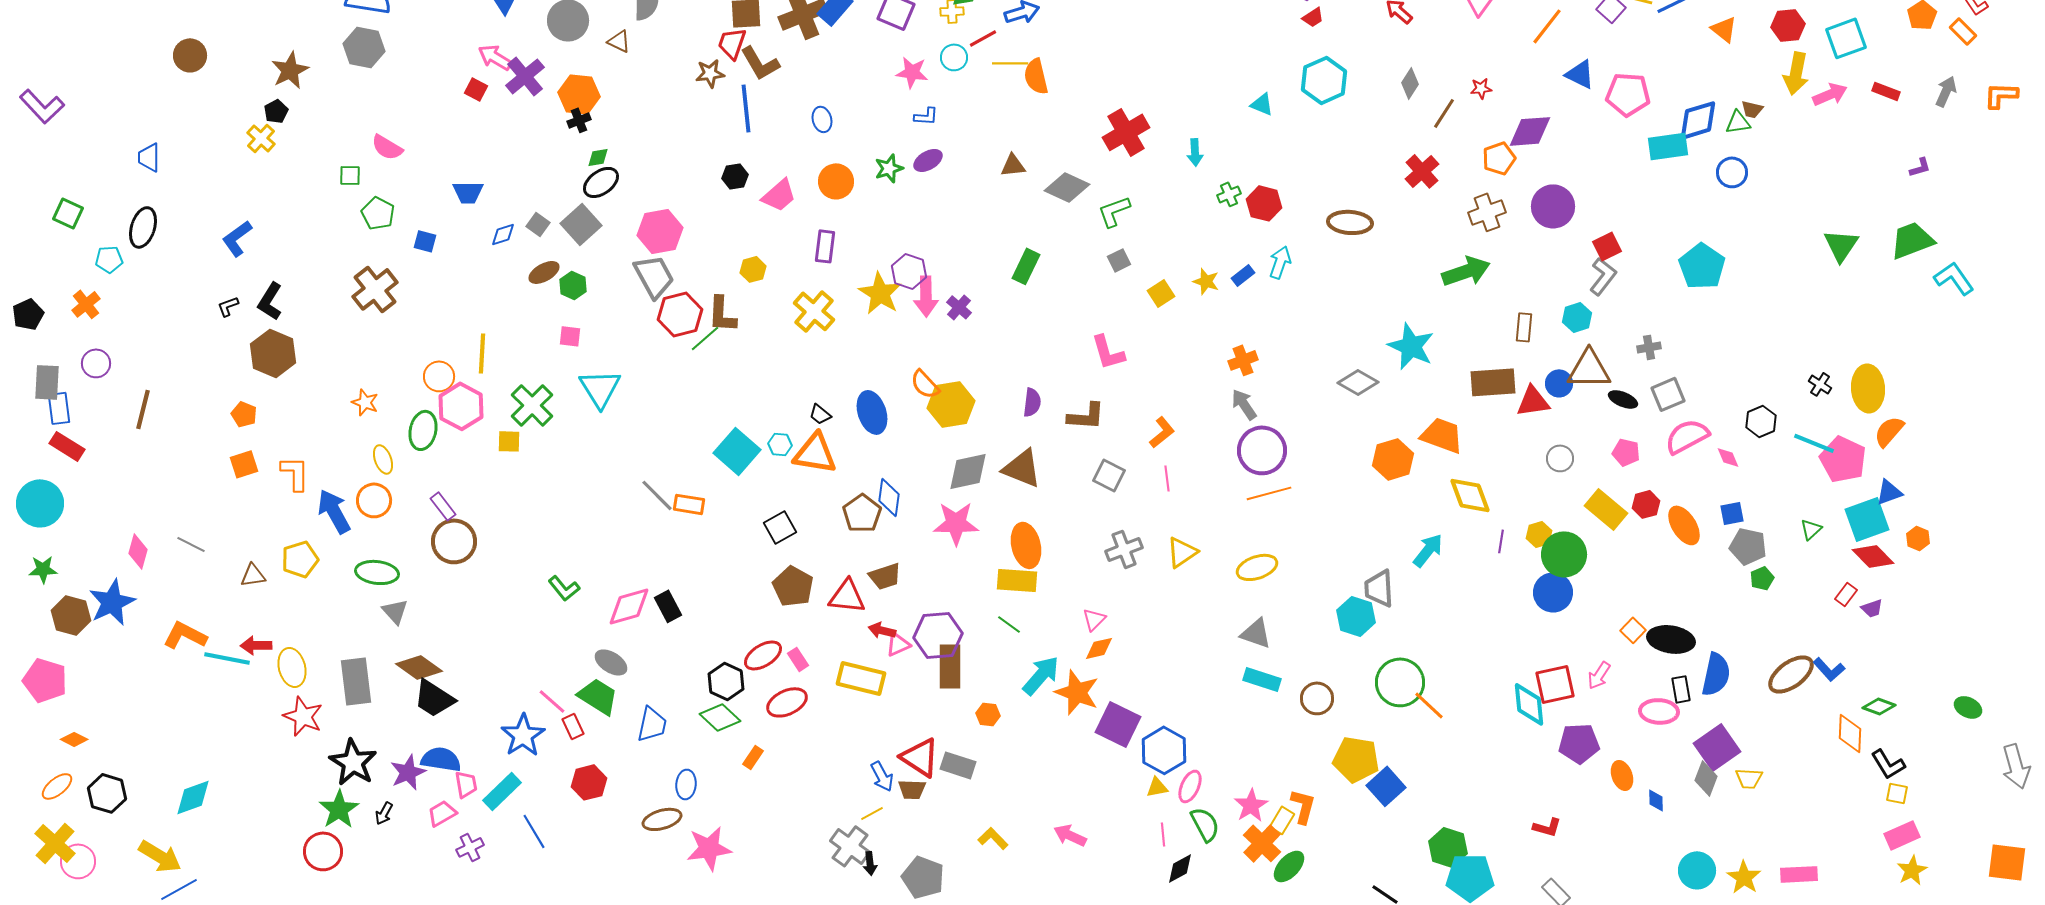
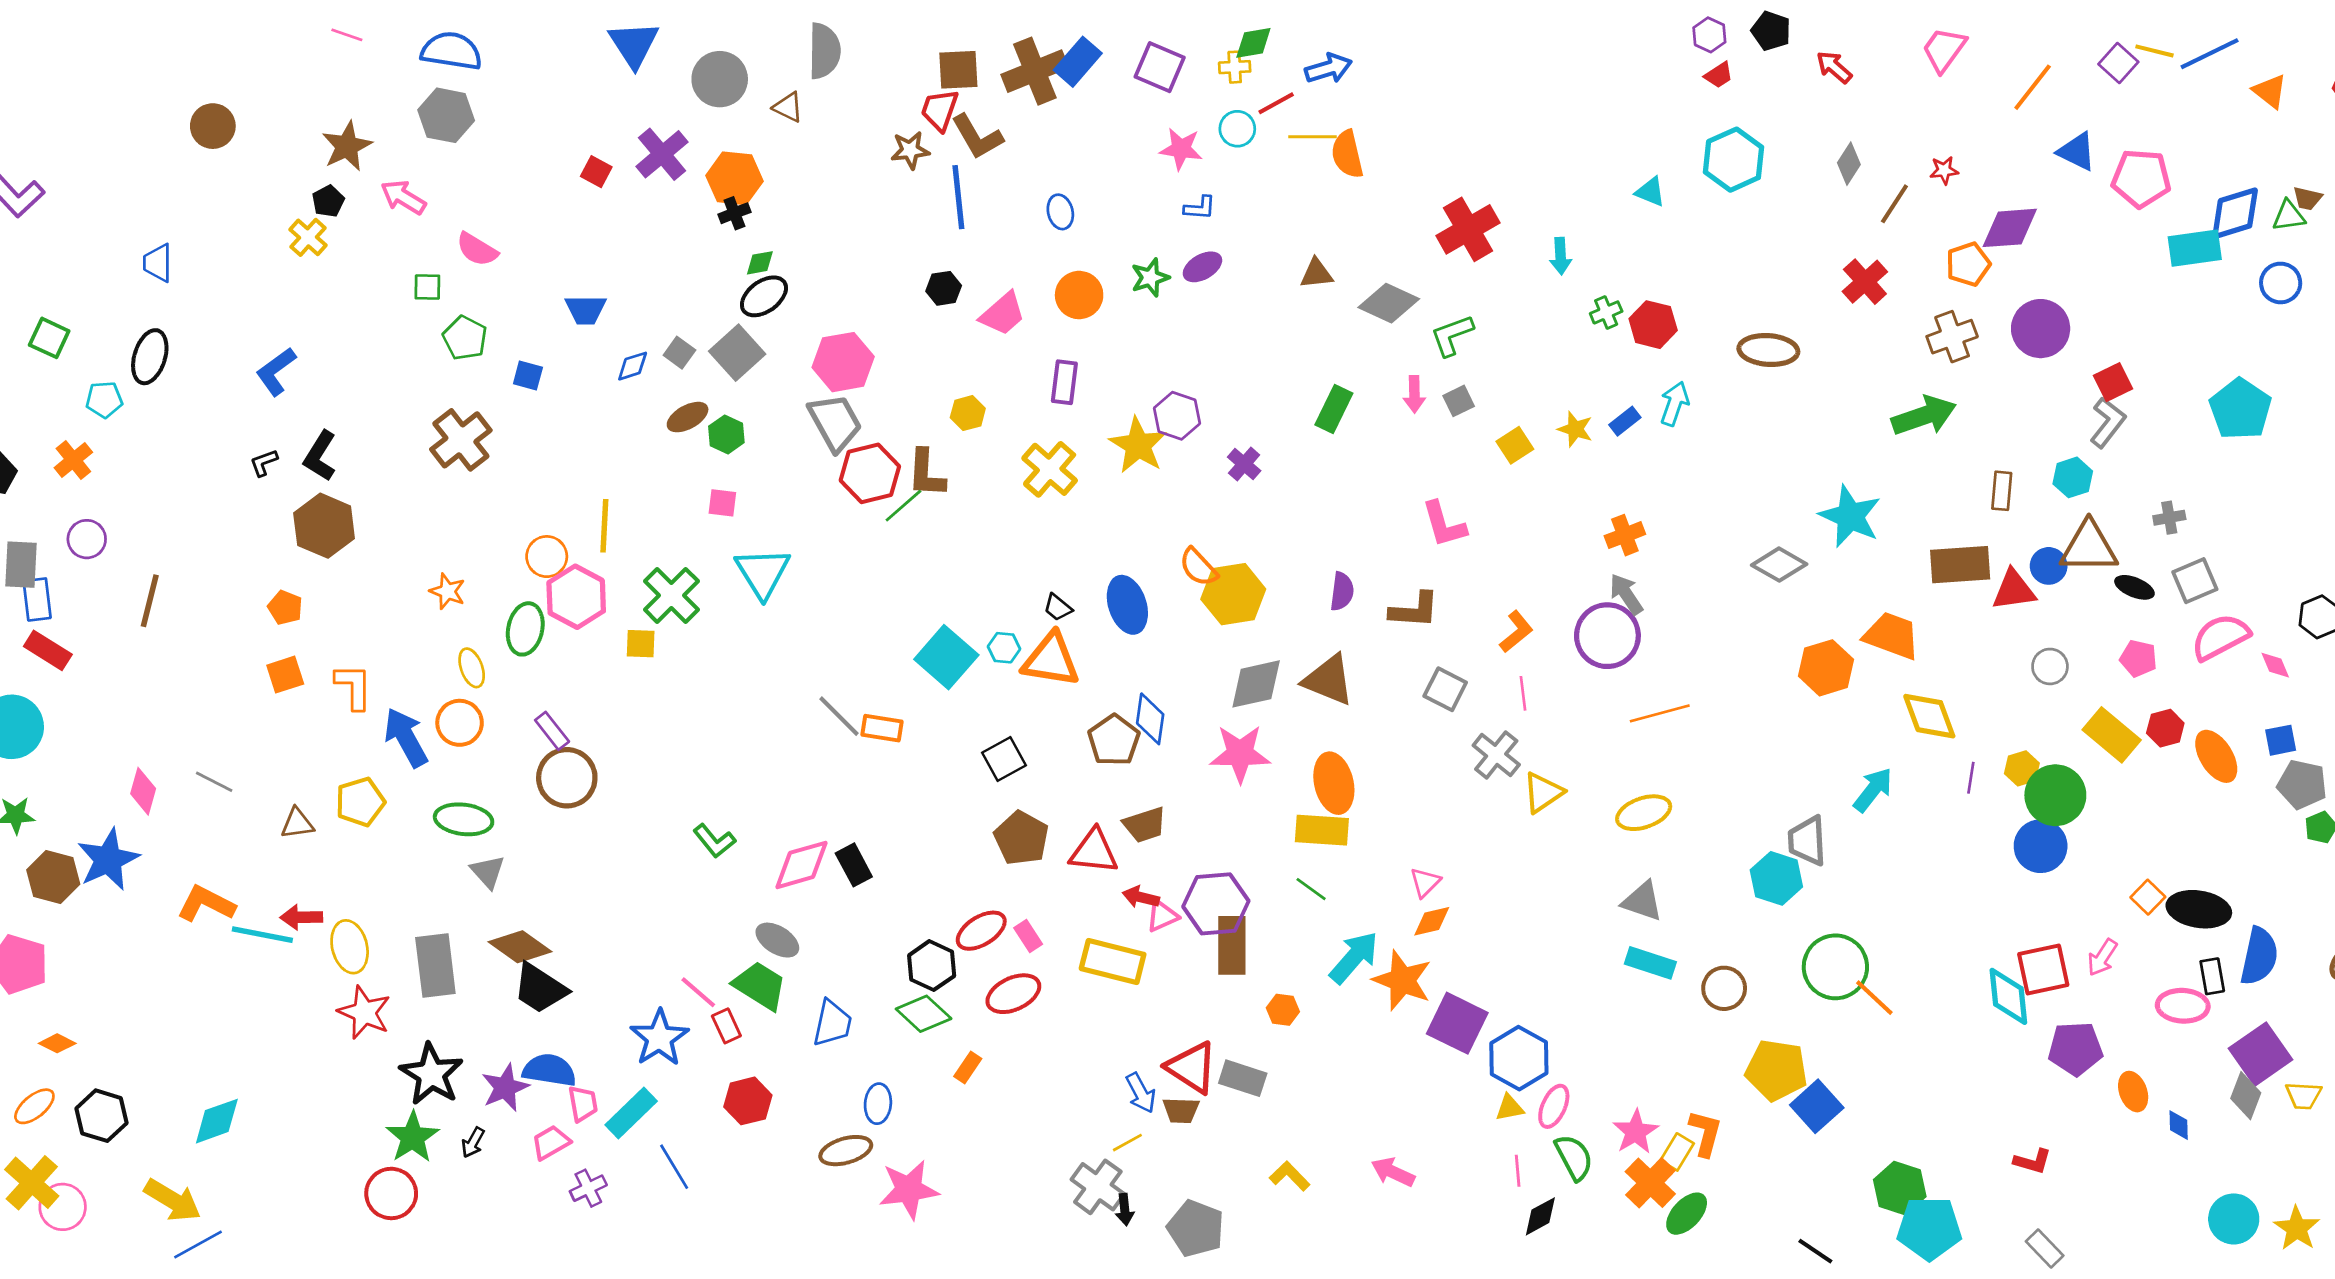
pink arrow: (495, 57) -> (403, 197), moved
pink arrow: (926, 296) -> (1414, 394), moved, size x0.7
purple circle: (1262, 450) -> (1607, 636), moved
gray cross: (1124, 549) -> (1496, 755), moved, turned -30

